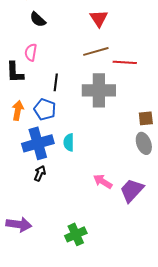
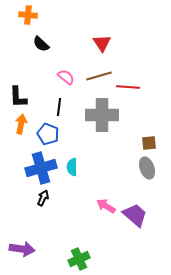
pink semicircle: (31, 52) -> (66, 77), moved, turned 120
orange arrow: (18, 110) -> (21, 124), moved
purple trapezoid: (132, 190) -> (135, 215), turned 88

